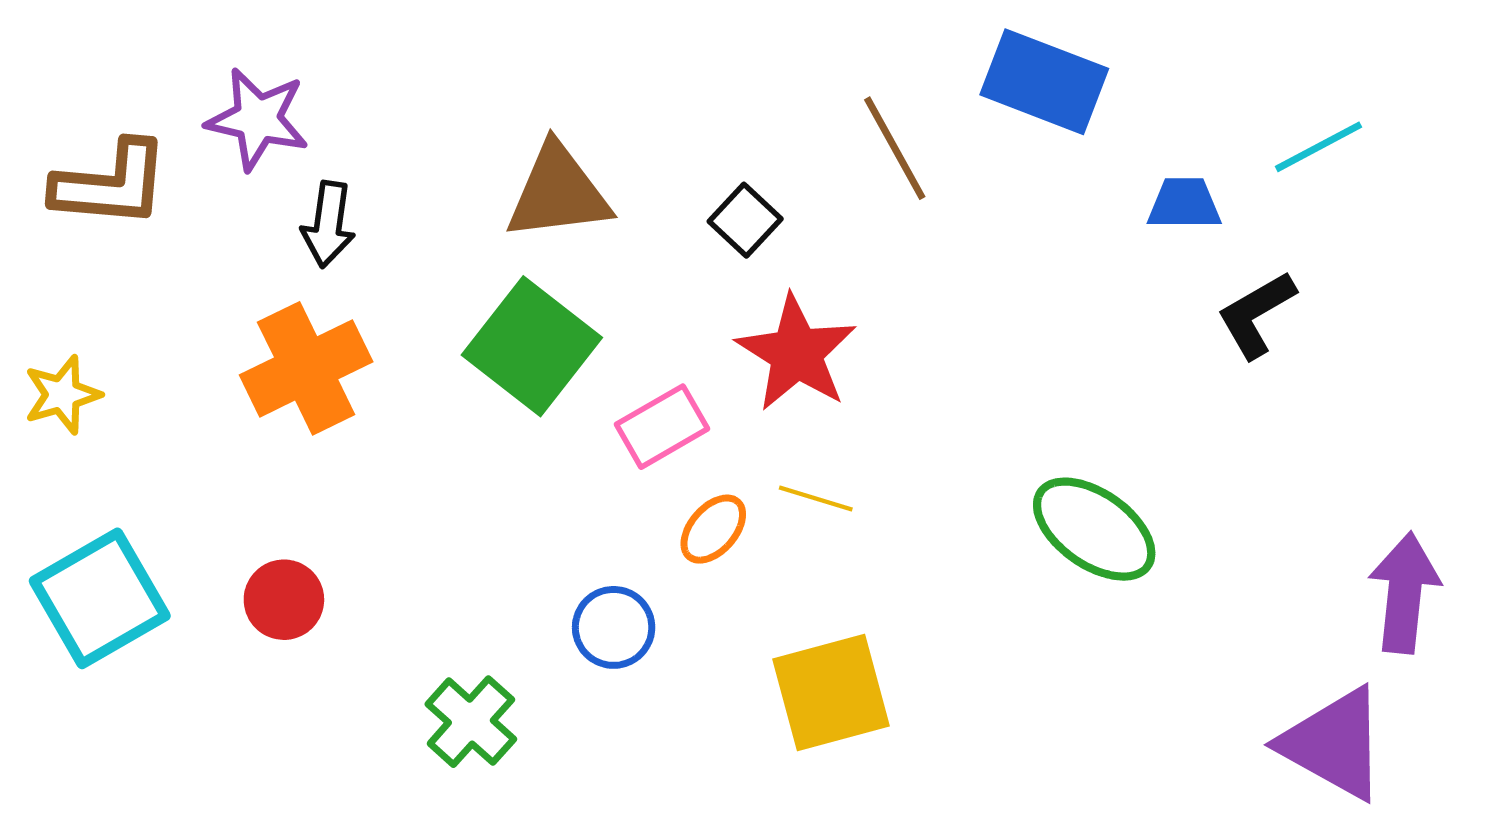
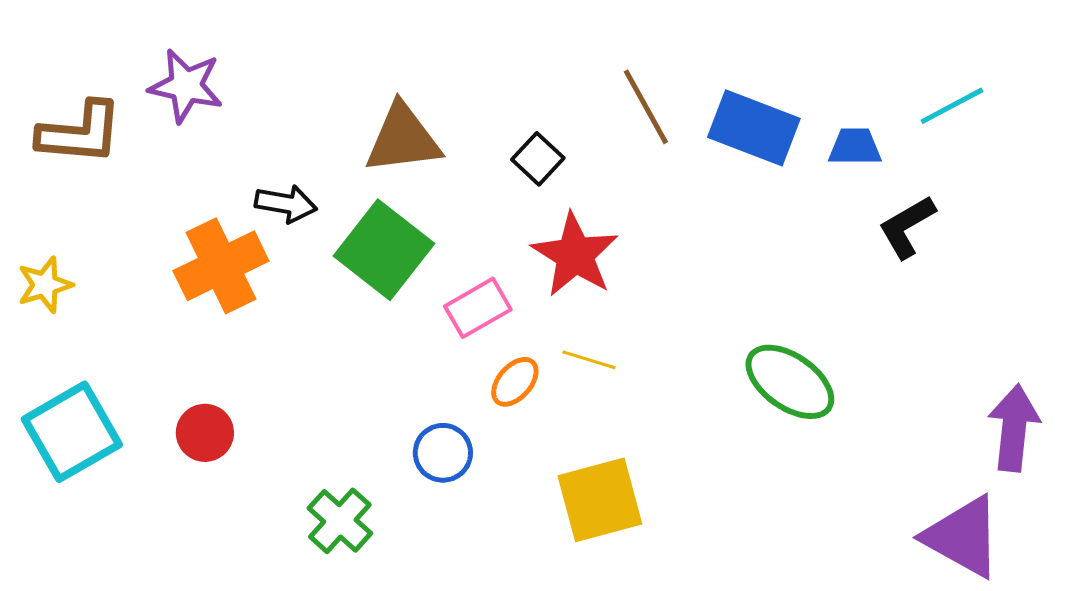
blue rectangle: (1044, 82) -> (754, 128), moved
black arrow: (328, 224) -> (286, 204), moved, turned -88

